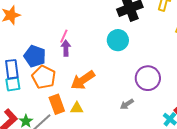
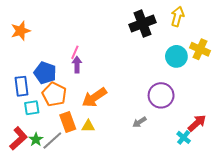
cyan circle: (118, 40) -> (176, 56), moved
cyan square: (13, 84) -> (32, 108), moved

